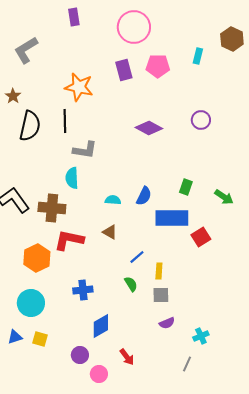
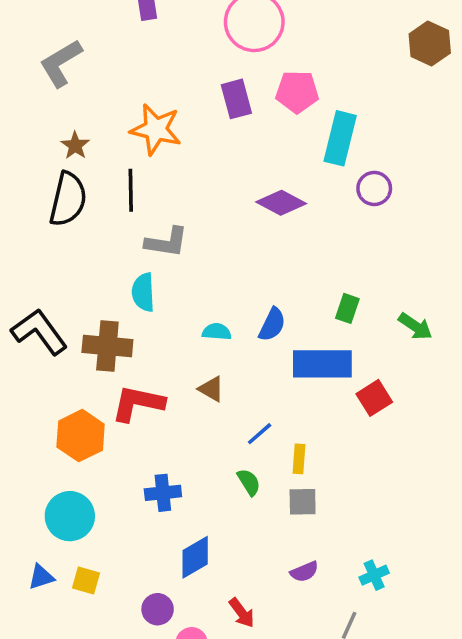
cyan rectangle: (198, 56) -> (340, 138), moved, size x1.8
brown star: (13, 96) -> (75, 145), moved
purple semicircle: (167, 323) -> (304, 572), moved

